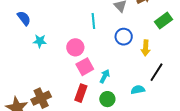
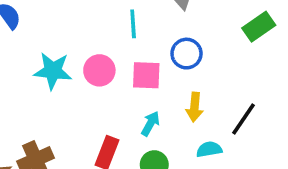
cyan star: (40, 41) -> (53, 71), moved, size x1.5
yellow arrow: (146, 48) -> (195, 107), moved
pink square: (85, 67) -> (146, 75), moved, turned 30

